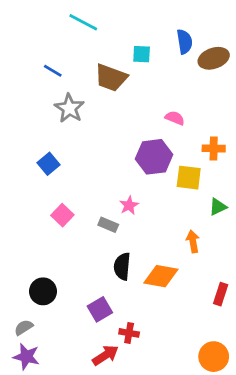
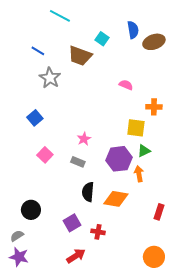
cyan square: (142, 54) -> (102, 39), turned 32
purple hexagon: (154, 157) -> (119, 159), moved
pink star: (129, 205) -> (84, 139), moved
green triangle: (218, 207) -> (144, 151), moved
red cross: (129, 333) -> (98, 232), moved

